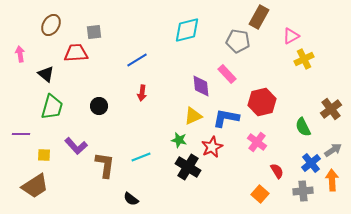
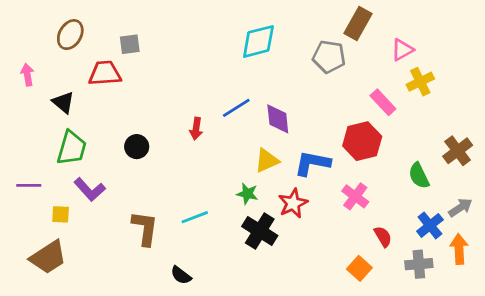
blue line: (137, 60) -> (236, 108), moved
pink rectangle: (227, 74) -> (383, 102), moved
purple L-shape: (76, 146) -> (90, 190), moved

